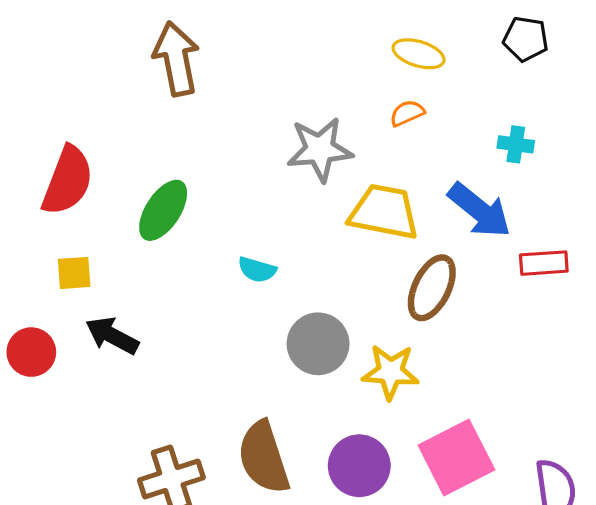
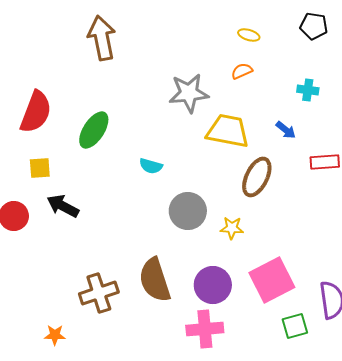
yellow ellipse: (419, 54) -> (249, 35), size x0.7
blue arrow: (480, 210) -> (286, 130), size x0.5
yellow star: (391, 372) -> (232, 228), size x0.7

